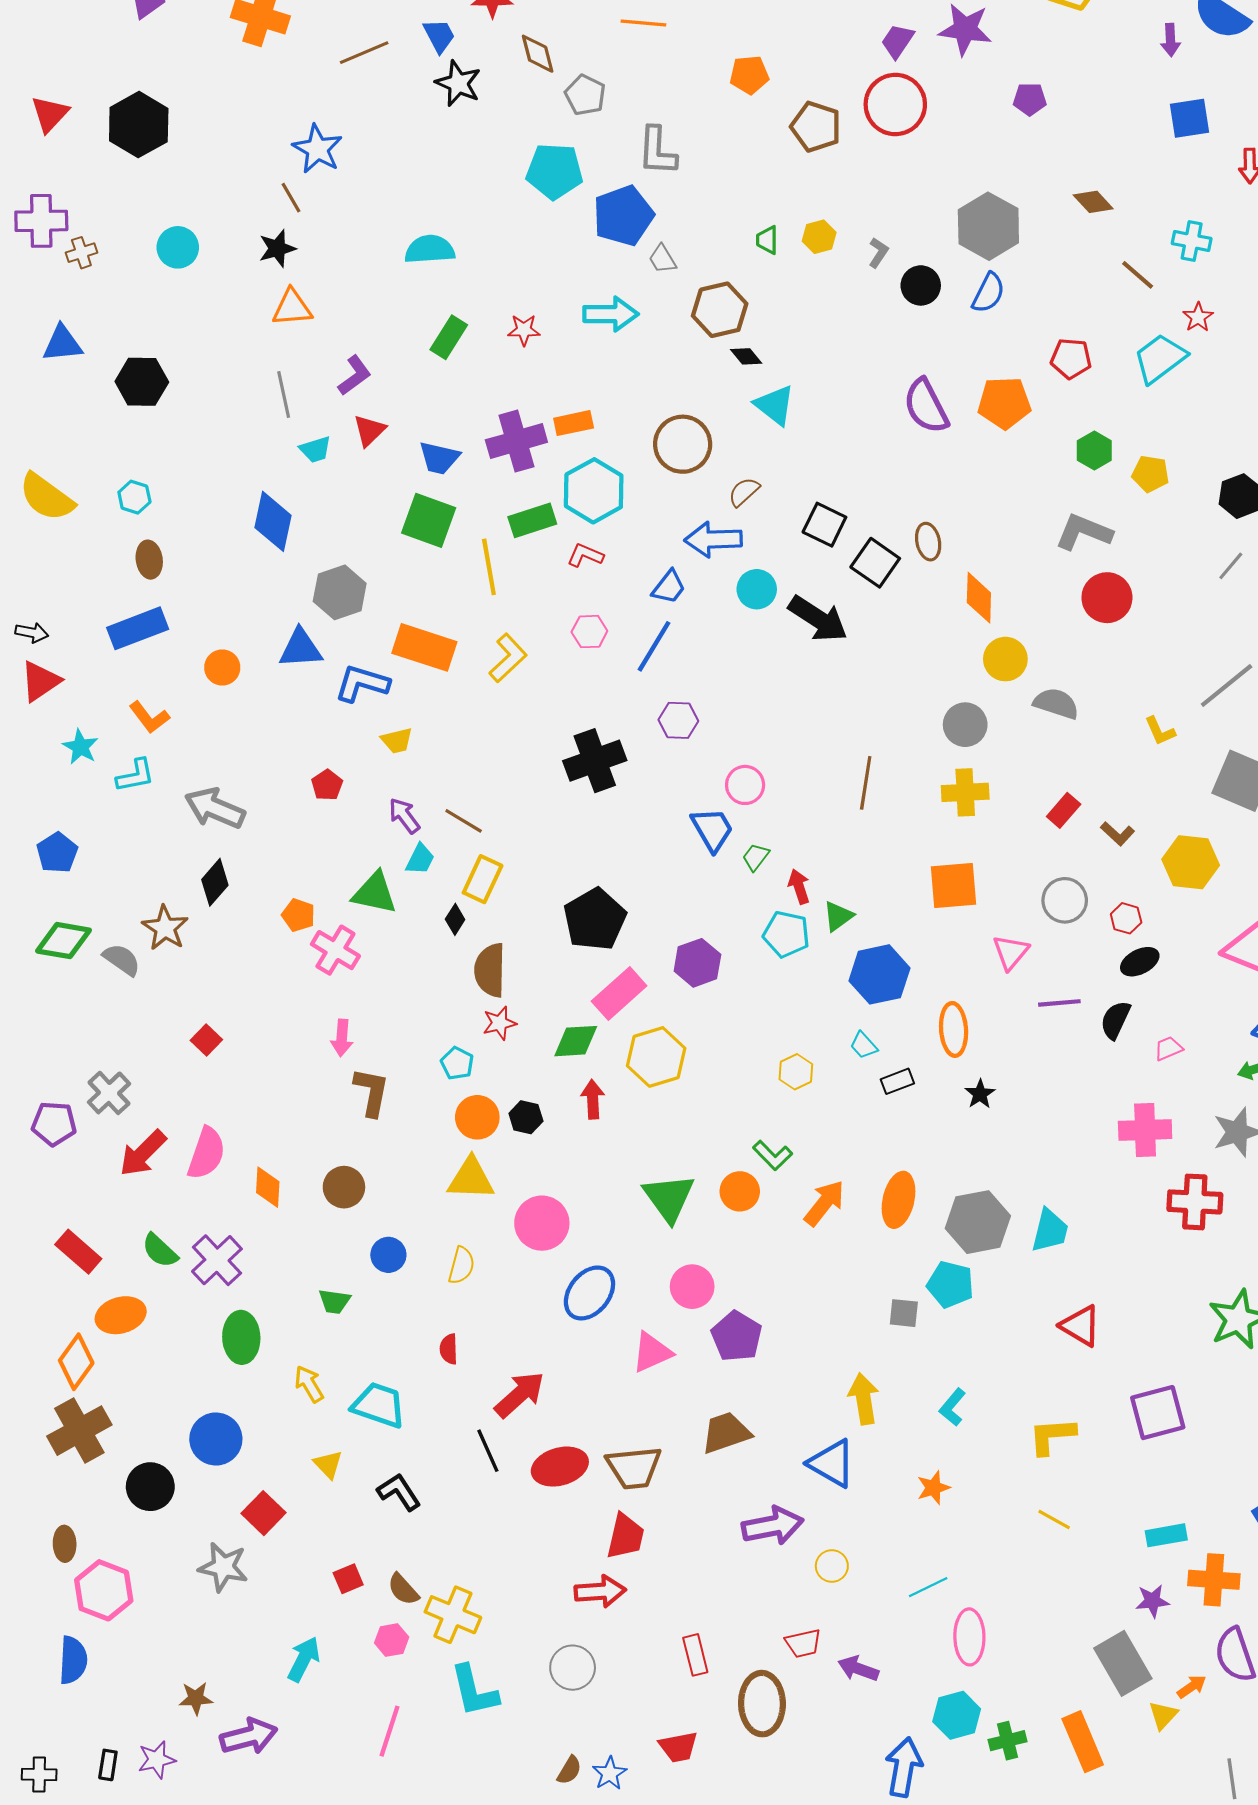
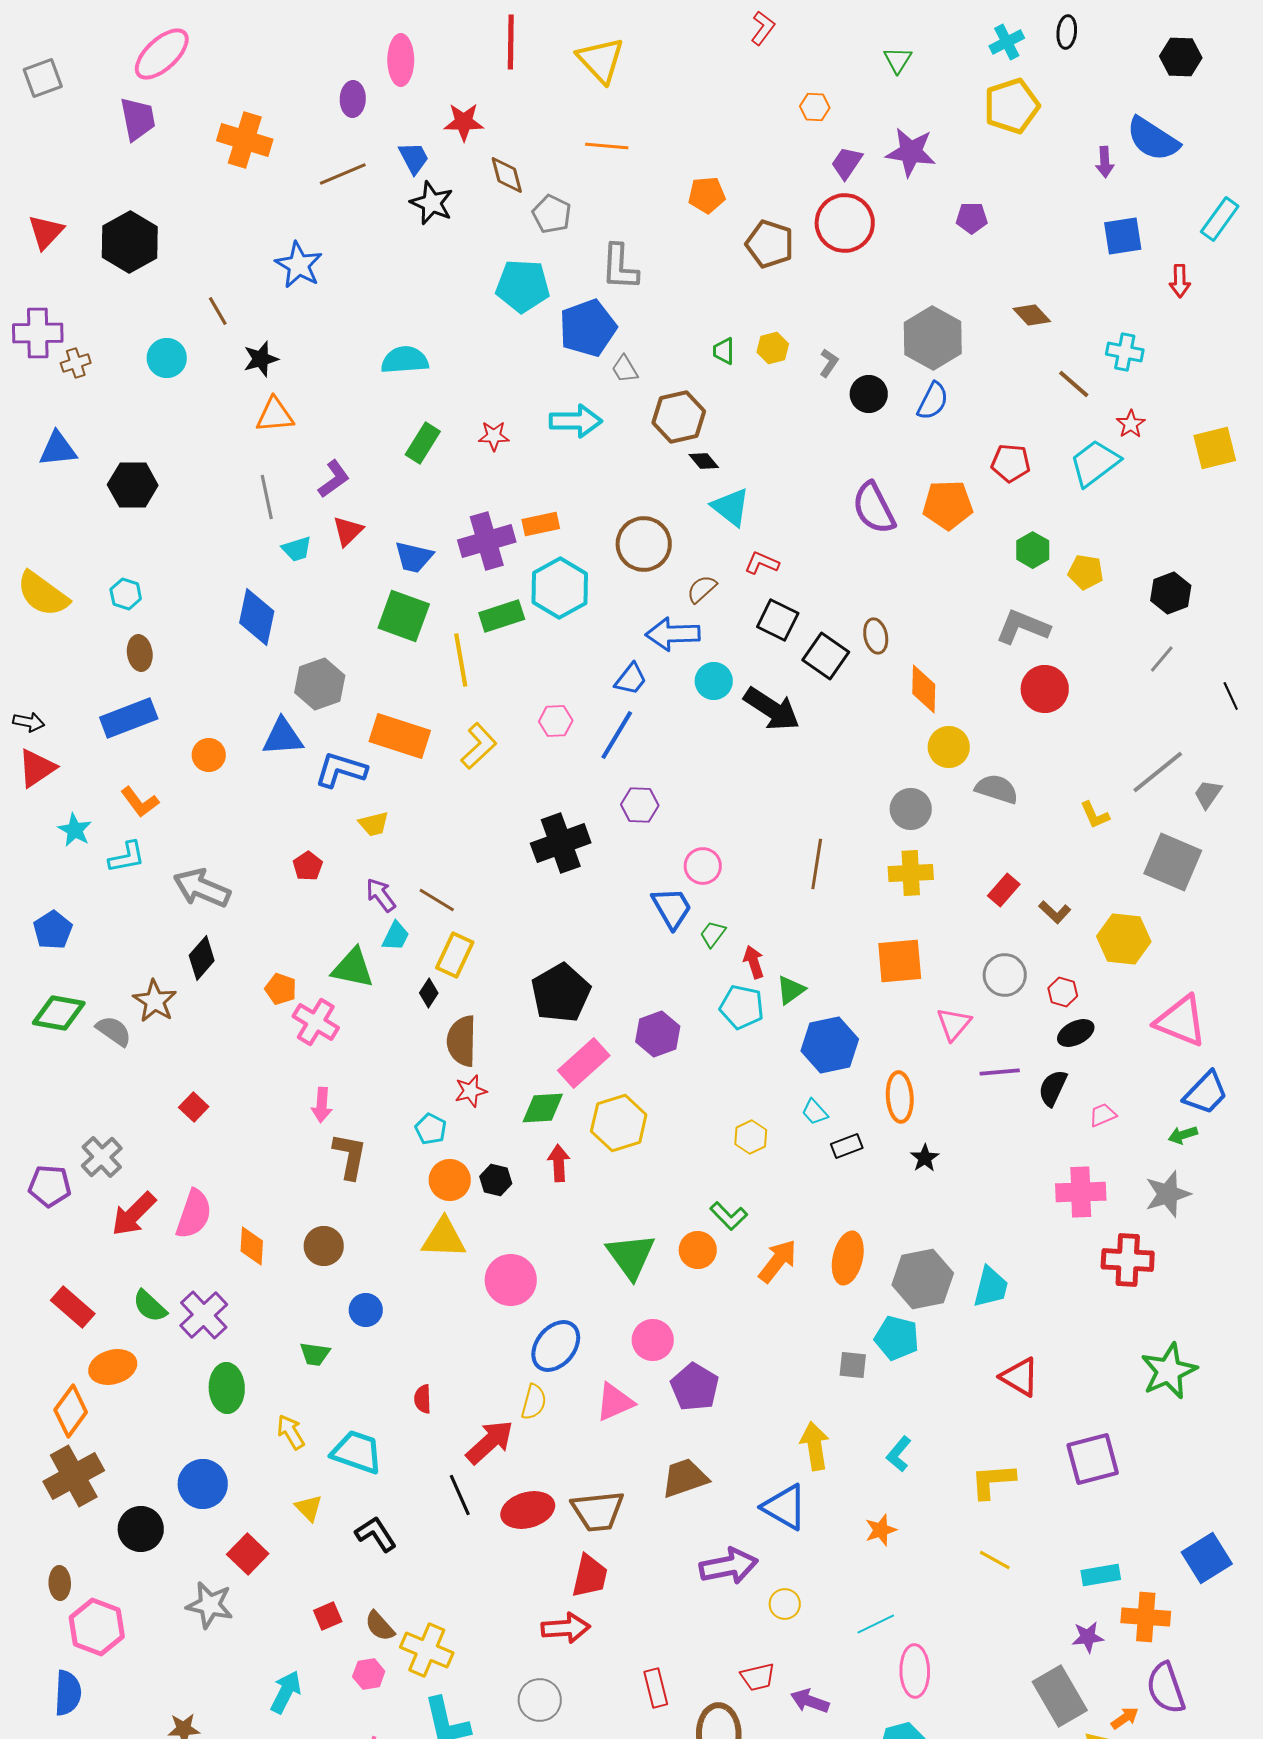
brown line: (291, 198) -> (218, 311), moved
red L-shape: (585, 555) -> (762, 563), moved
yellow semicircle: (461, 1265) -> (534, 1402), moved

